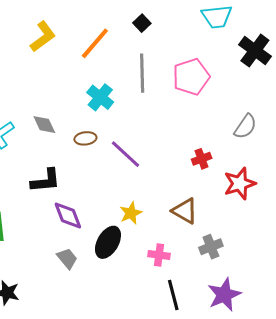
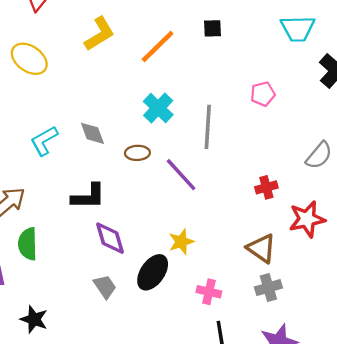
black square: (142, 23) -> (212, 28), turned 36
gray line: (142, 73) -> (208, 127), moved
pink pentagon: (191, 77) -> (263, 94), size x0.6
brown triangle: (185, 211) -> (261, 248), moved

